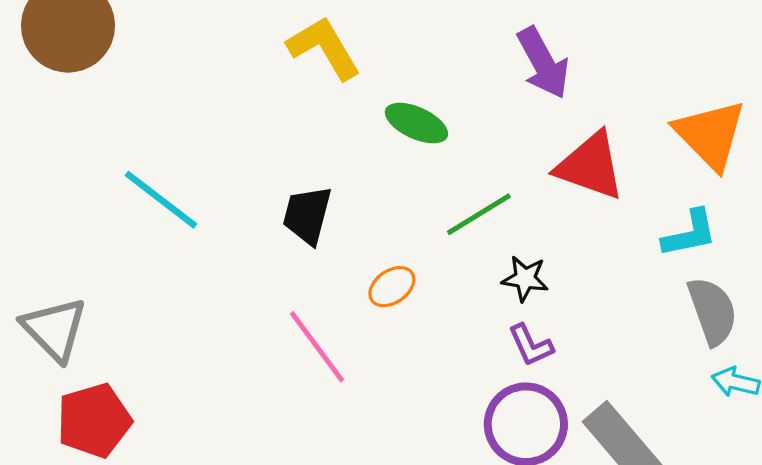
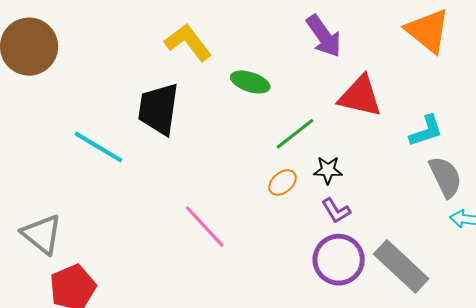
orange triangle: (710, 135) -> (428, 31), moved
black trapezoid: (307, 215) -> (158, 109), moved, size x1.4
orange ellipse: (392, 287) -> (283, 182), moved

